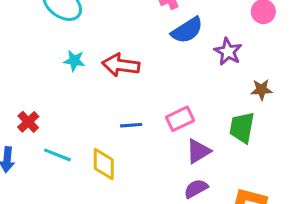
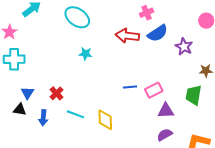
red arrow: (121, 65) -> (127, 36), moved
blue line: (131, 125) -> (130, 87), moved
purple triangle: (198, 151) -> (166, 111), turned 30

